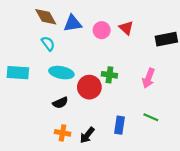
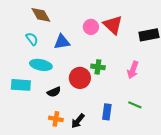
blue triangle: (73, 23) -> (62, 42), moved
red triangle: (126, 28) -> (113, 25), size x1.5
cyan semicircle: (48, 44) -> (32, 39), moved
cyan rectangle: (18, 73) -> (21, 85), moved
cyan ellipse: (61, 73) -> (41, 65), moved

